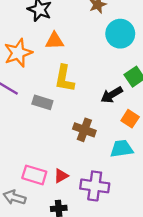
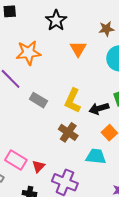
orange triangle: (54, 41) -> (78, 49), moved, turned 48
yellow L-shape: (64, 78) -> (73, 101), moved
red triangle: (61, 176) -> (38, 166), turned -32

